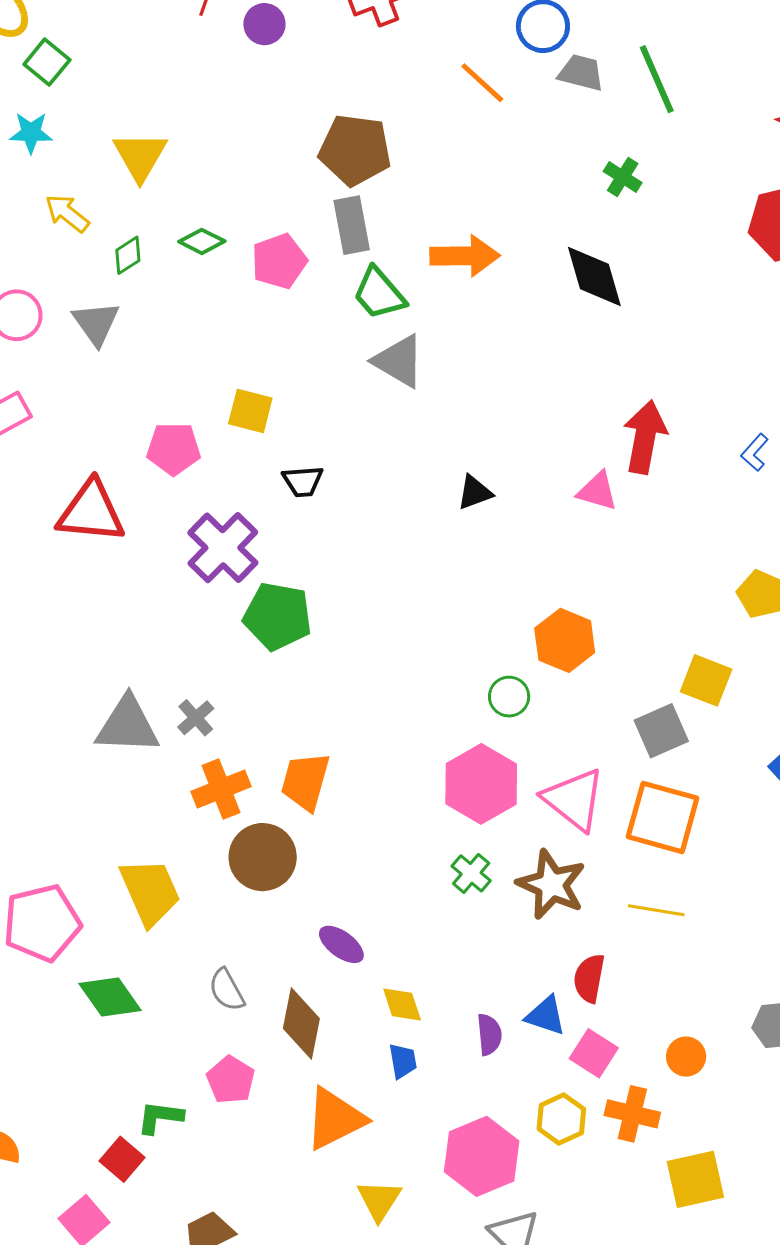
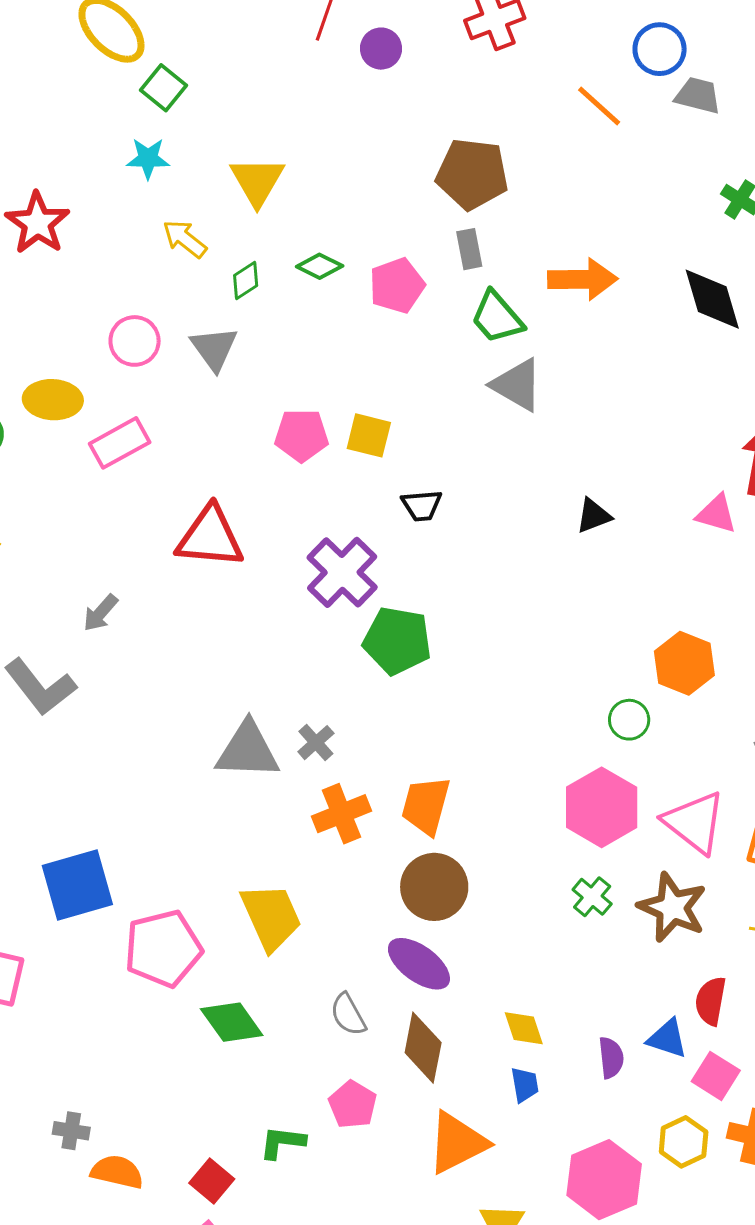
gray rectangle: (352, 225) -> (469, 249), size x0.7
pink pentagon: (174, 449) -> (301, 435), moved
brown circle: (263, 857) -> (434, 887), moved
purple ellipse: (341, 944) -> (419, 964), moved, size x1.4
red square: (122, 1159) -> (212, 1181), moved

